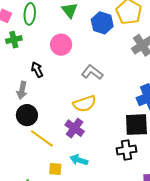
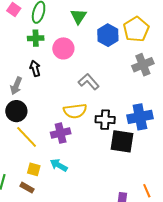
green cross: (14, 40) -> (36, 38), moved
purple cross: (75, 128) -> (61, 133), turned 30
black cross: (127, 150) -> (105, 120), moved

